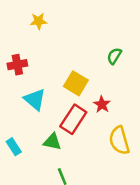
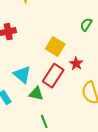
cyan triangle: (35, 99) -> (22, 75), moved

